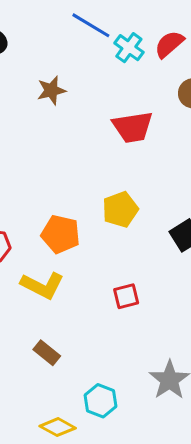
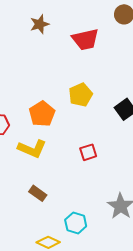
brown star: (51, 90) -> (40, 24), moved
orange pentagon: (61, 234) -> (42, 114), turned 30

